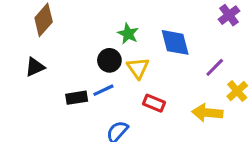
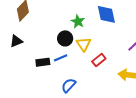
blue diamond: (175, 42) -> (106, 14), moved
red rectangle: (154, 103) -> (99, 60), moved, turned -64

